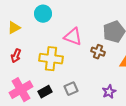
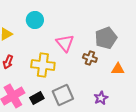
pink triangle: (73, 37) -> (65, 43), turned 30
gray square: (71, 89) -> (63, 95), size x1.5

